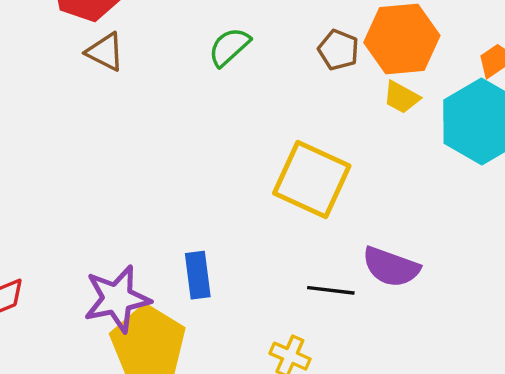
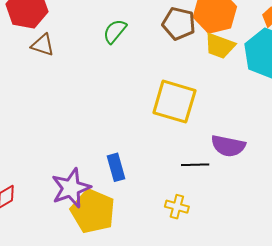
brown pentagon: (338, 50) -> (179, 24), size x1.4
yellow trapezoid: (401, 97) -> (220, 46), size x1.4

